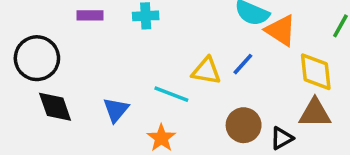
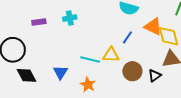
orange triangle: (281, 30) -> (153, 27), moved
yellow triangle: (206, 71) -> (111, 55), moved

